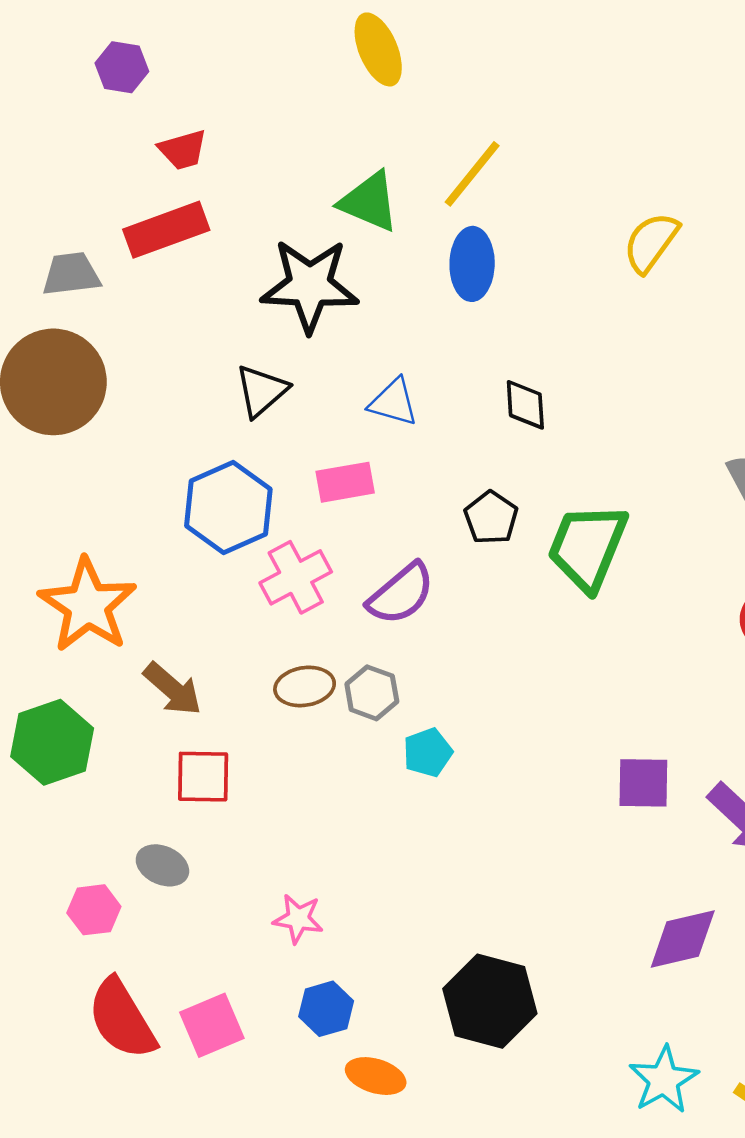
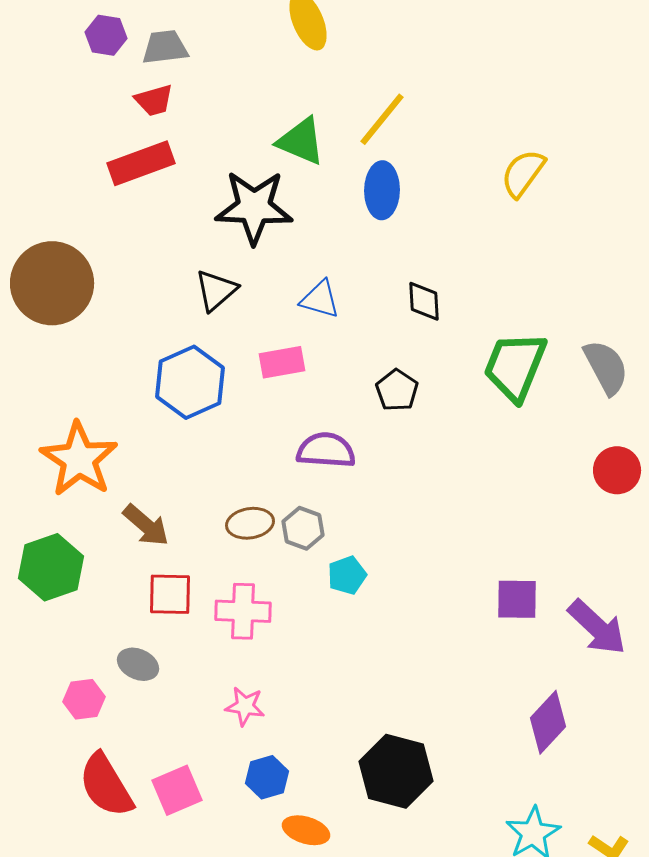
gray trapezoid: (71, 274) -> (165, 47), moved
green trapezoid: (588, 547) -> (515, 366), moved
pink cross: (296, 577) -> (243, 611), moved, turned 30
purple semicircle: (401, 594) -> (326, 450), turned -136
purple diamond: (683, 939) -> (548, 722), turned -34

